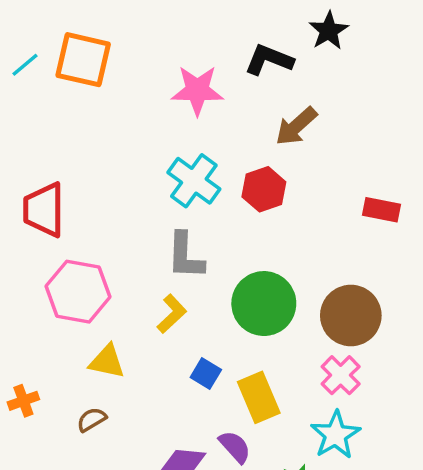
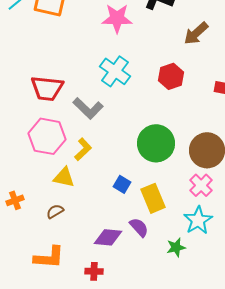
brown arrow: (296, 126) -> (196, 33), moved
red hexagon: (264, 189) -> (171, 76), moved
red trapezoid: (44, 210) -> (47, 88), moved, turned -84
gray L-shape: (185, 256) -> (88, 108), moved, turned -48
yellow L-shape: (172, 314) -> (83, 149), moved

